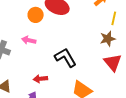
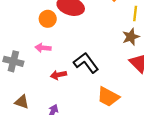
red arrow: (40, 79) -> (58, 75), moved

